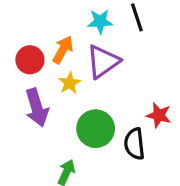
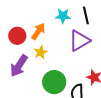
purple triangle: (103, 62) -> (79, 41), moved
purple arrow: (37, 108) -> (19, 66), turned 45

